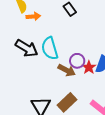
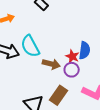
purple circle: (77, 61) -> (72, 70), moved

